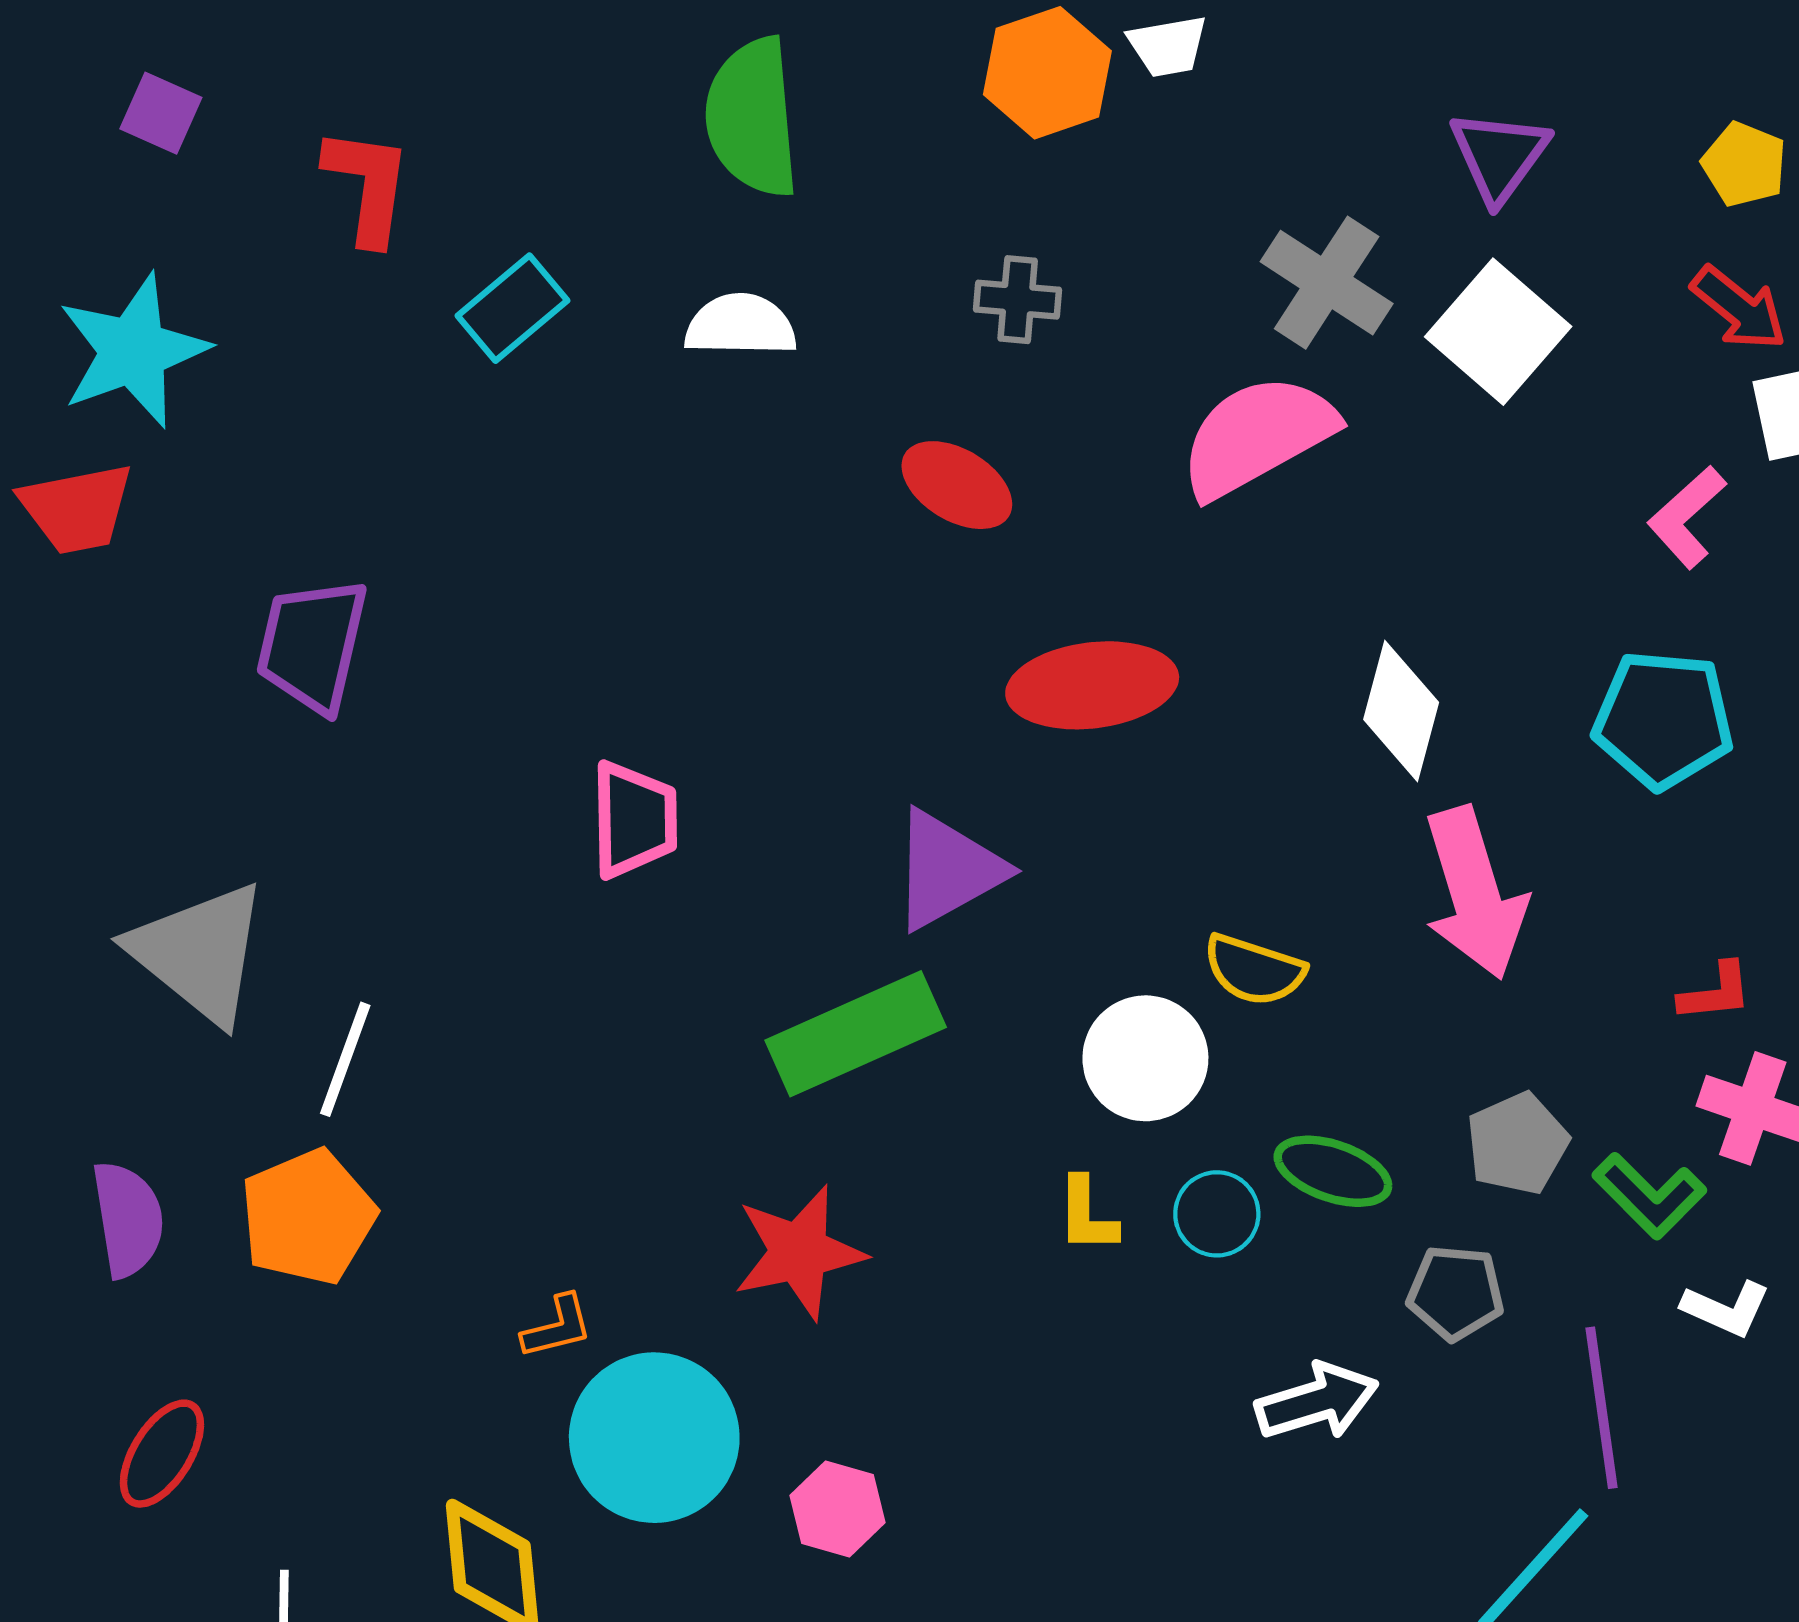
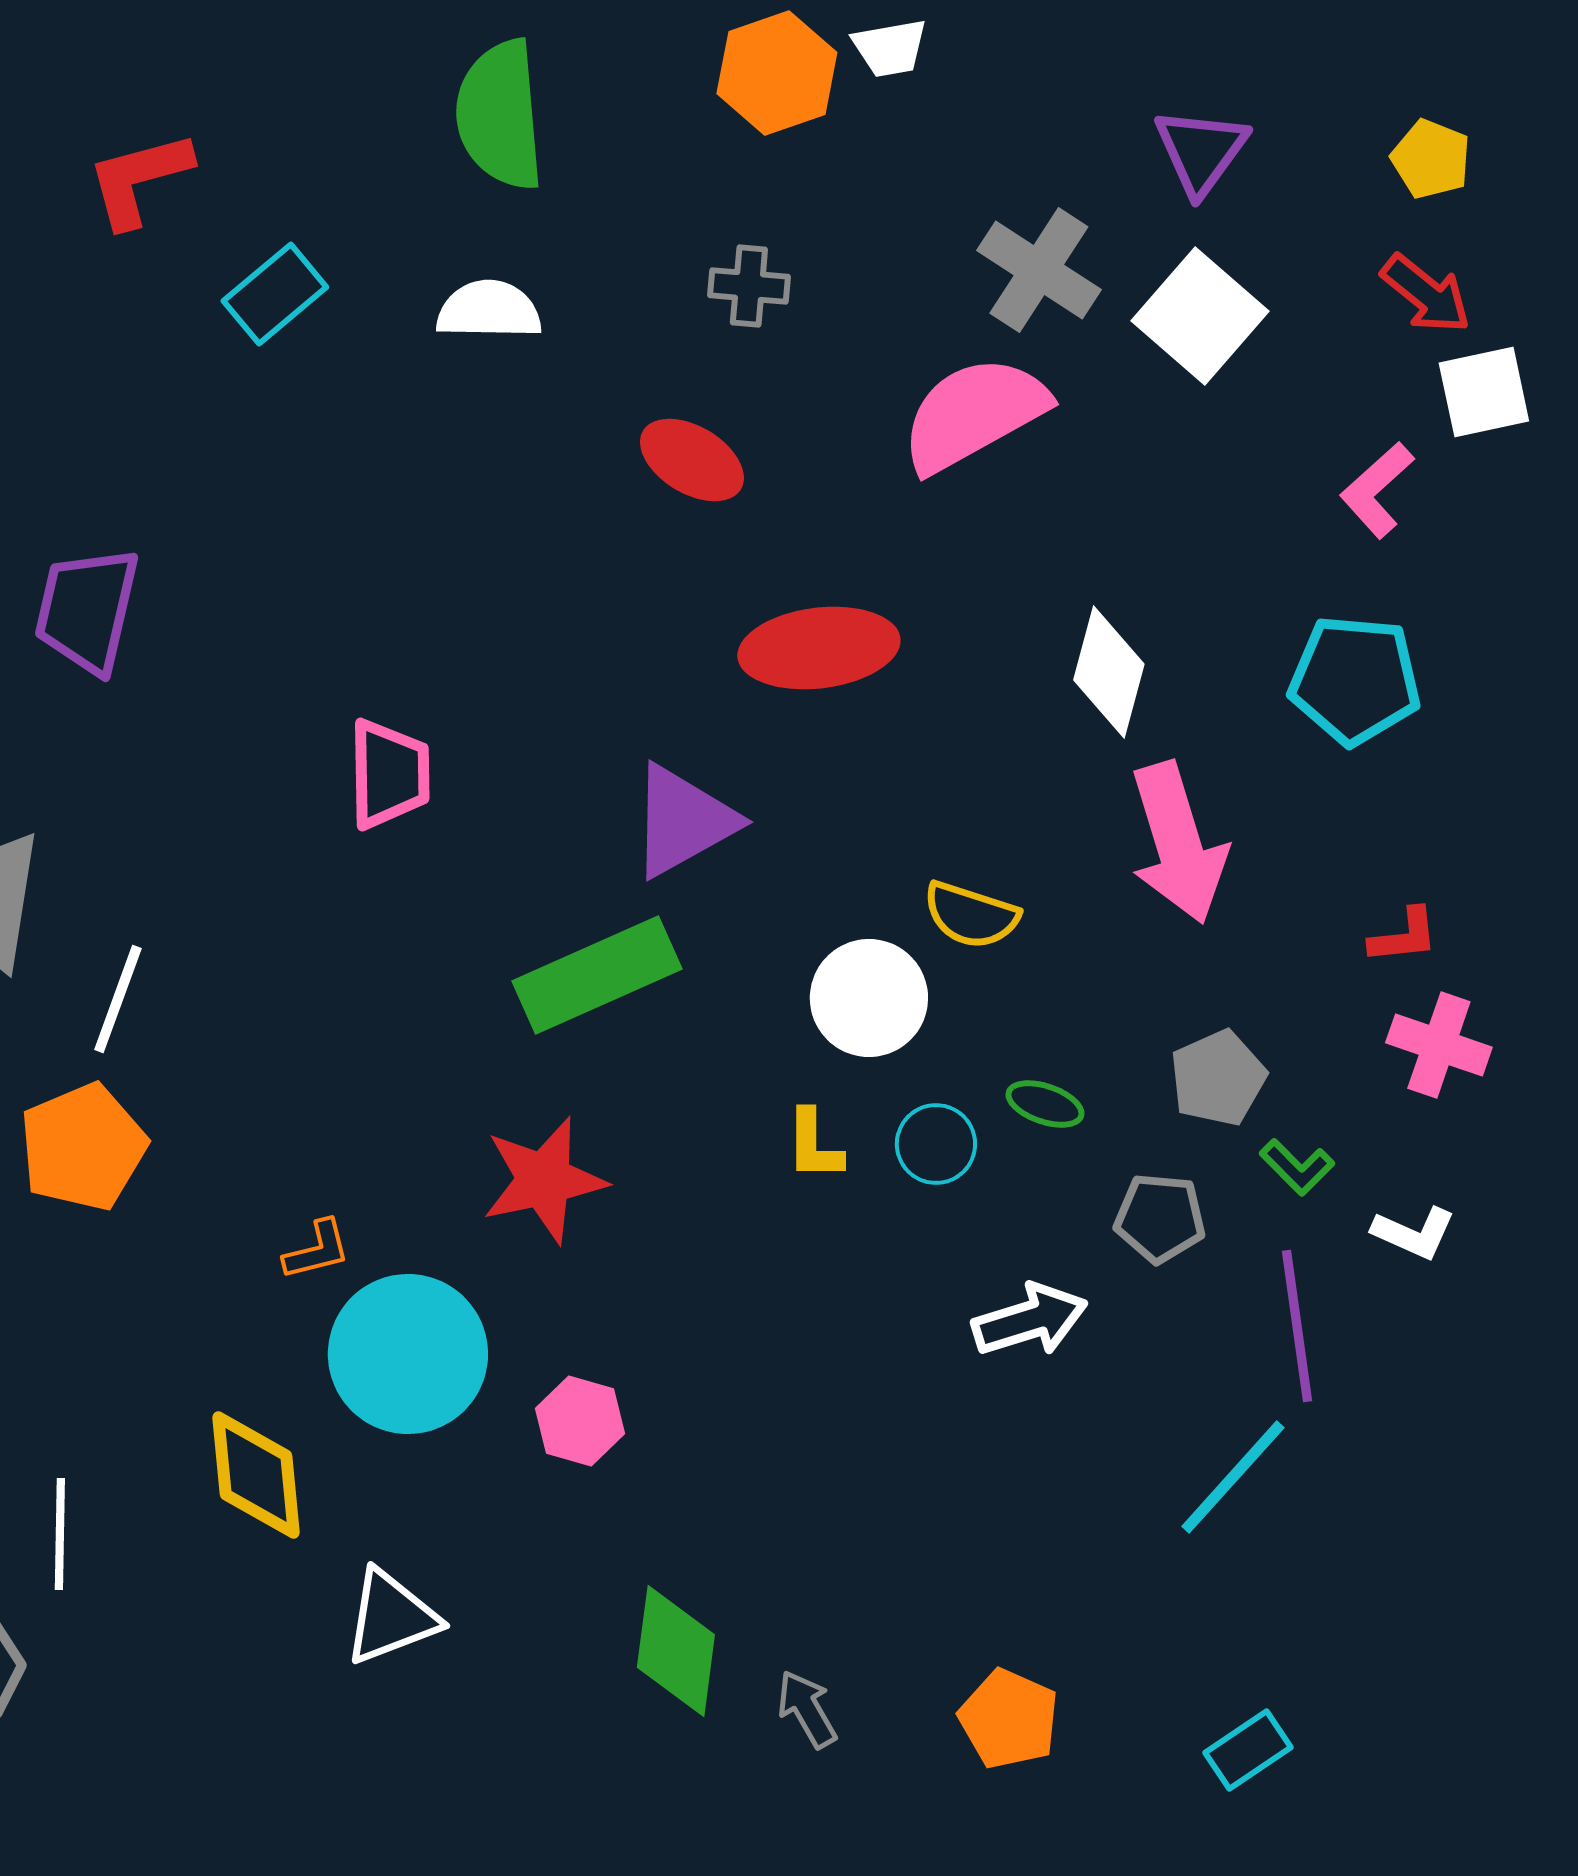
red L-shape: (368, 186) -> (139, 179), turned -113
green ellipse: (1333, 1171) -> (1045, 1104), size x0.7
green L-shape: (1649, 1196) -> (1297, 1167), moved, size x0.7

